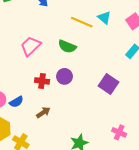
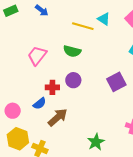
purple square: (108, 84) -> (116, 82), turned 36
blue semicircle: (16, 102) -> (40, 103), moved
brown arrow: (43, 112) -> (58, 117), size x1.5

